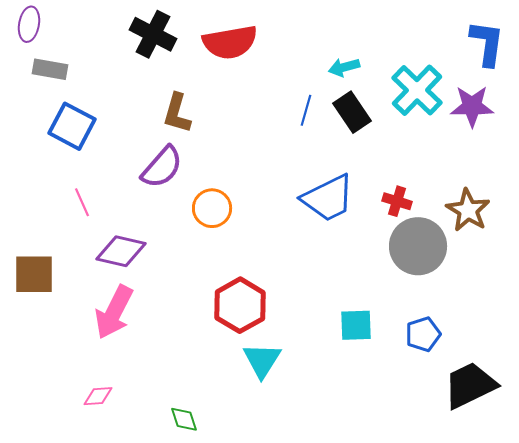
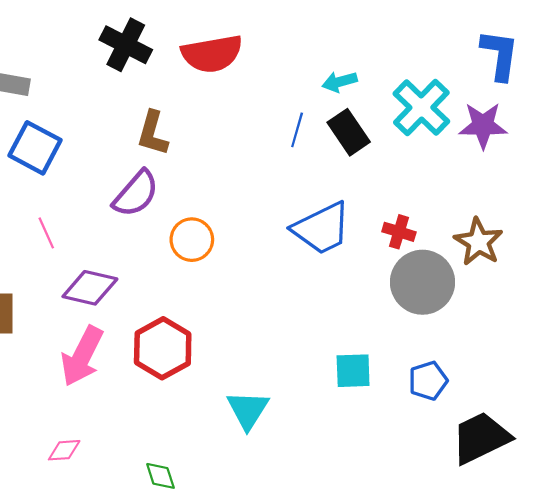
red hexagon: (240, 305) -> (163, 348), moved

